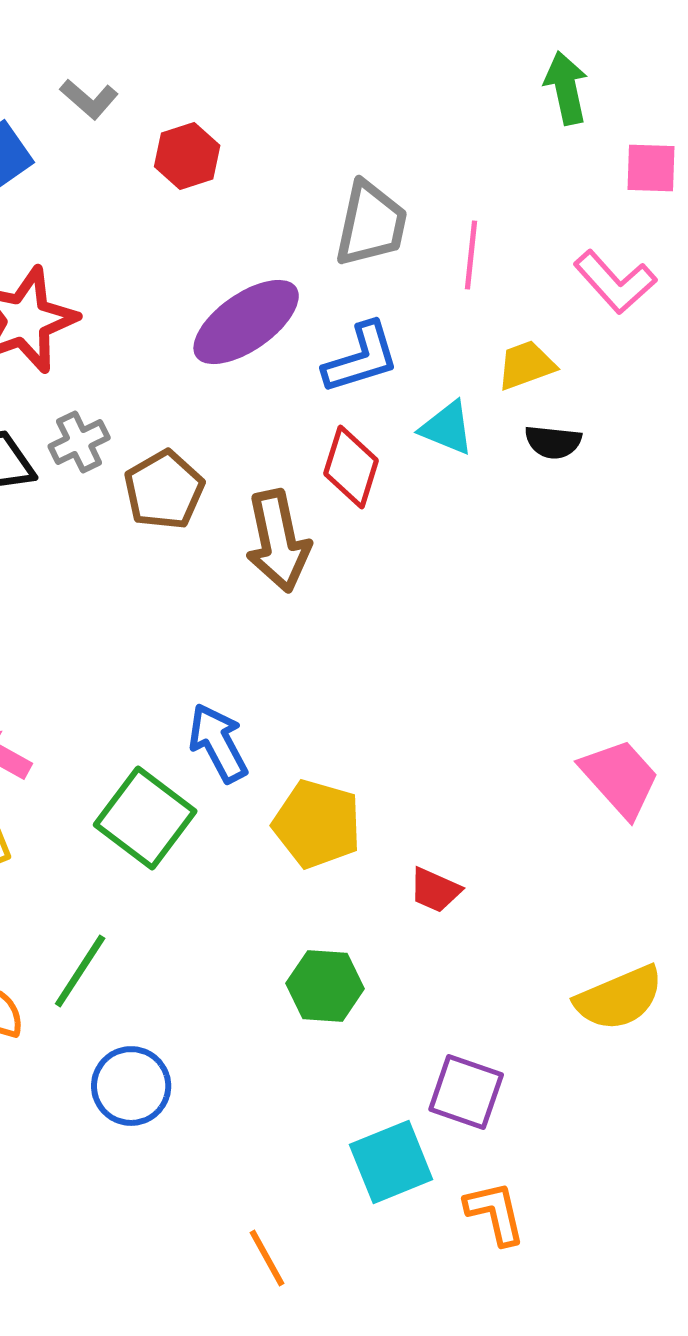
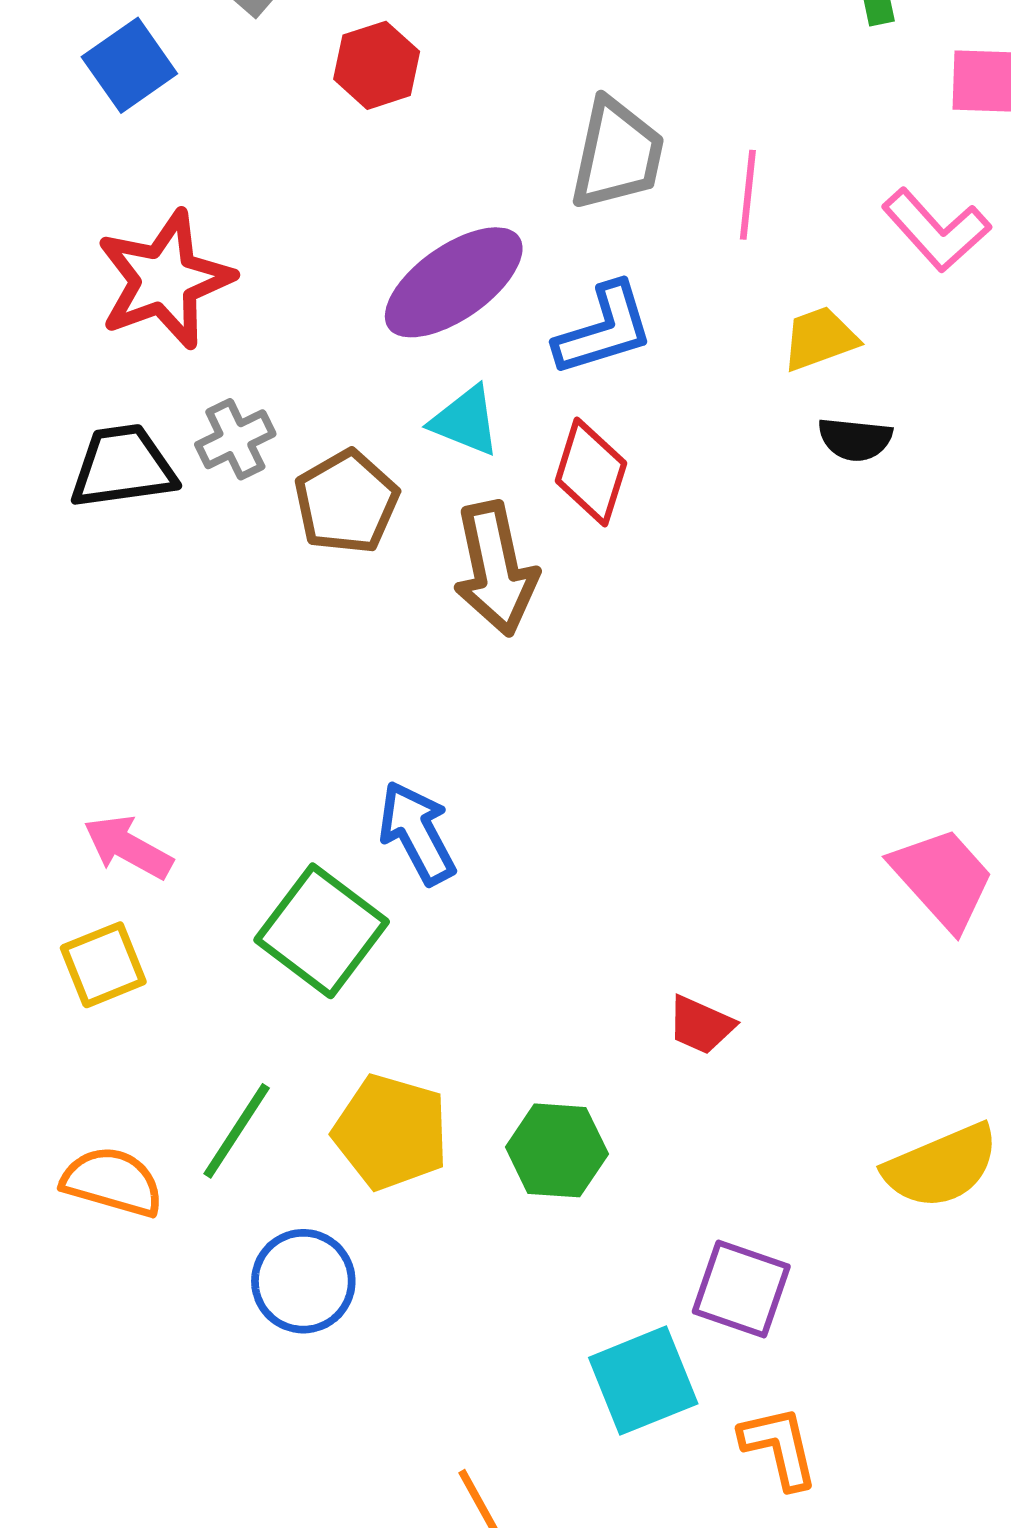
cyan triangle: (447, 428) -> (465, 421), moved
yellow pentagon: (317, 824) -> (391, 1132), moved

